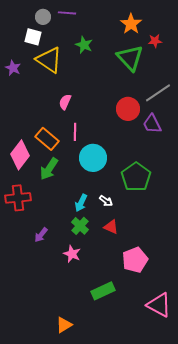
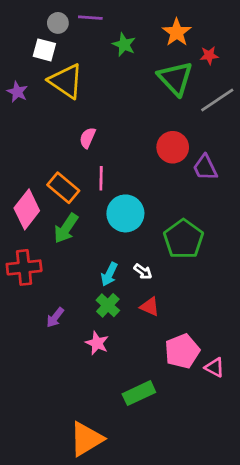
green star: (84, 45) -> (124, 45), moved
gray line: (158, 93) -> (217, 100), moved
pink triangle: (159, 305) -> (215, 367), moved, size x0.6
orange triangle: (64, 325) -> (86, 439), size x1.6

